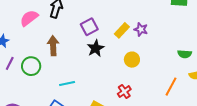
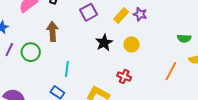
black star: (96, 48) -> (104, 43), moved
cyan line: (67, 83) -> (67, 69), turned -70
red cross: (124, 92) -> (124, 77), turned -32

